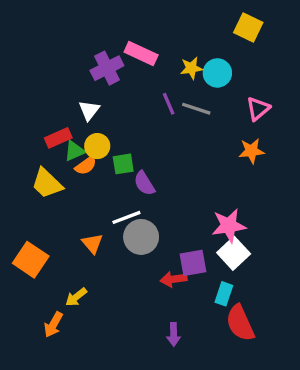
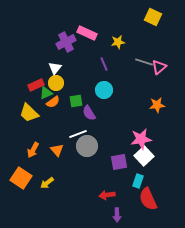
cyan circle: (217, 73) -> (104, 90), moved
gray line: (196, 109) -> (144, 62), moved
yellow circle: (97, 146) -> (56, 83), moved
orange star: (251, 151) -> (157, 105), moved
orange square: (31, 260) -> (21, 178), moved
red arrow: (174, 279) -> (107, 195), moved
orange arrow: (53, 325) -> (33, 150), moved
purple arrow: (174, 334) -> (117, 215), moved

